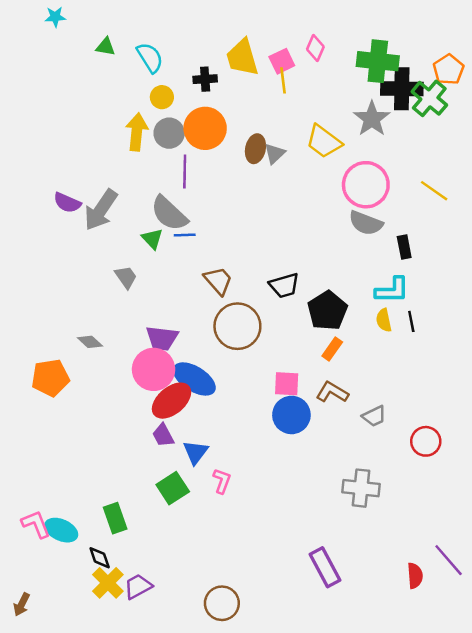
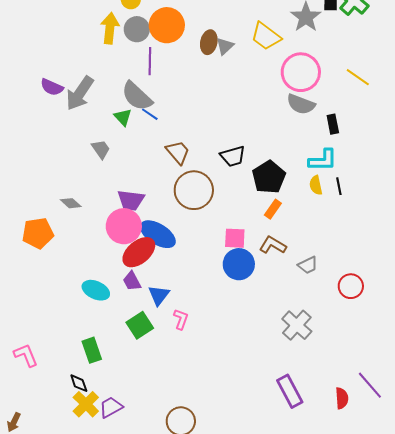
blue line: (185, 235) -> (150, 114), turned 36
gray cross: (361, 488) -> (297, 325), turned 36
cyan ellipse: (61, 530) -> (96, 290), moved
purple rectangle: (325, 567) -> (290, 391), moved

